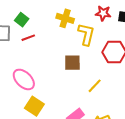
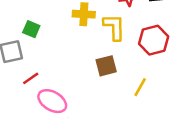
red line: (28, 38) -> (31, 78), moved

